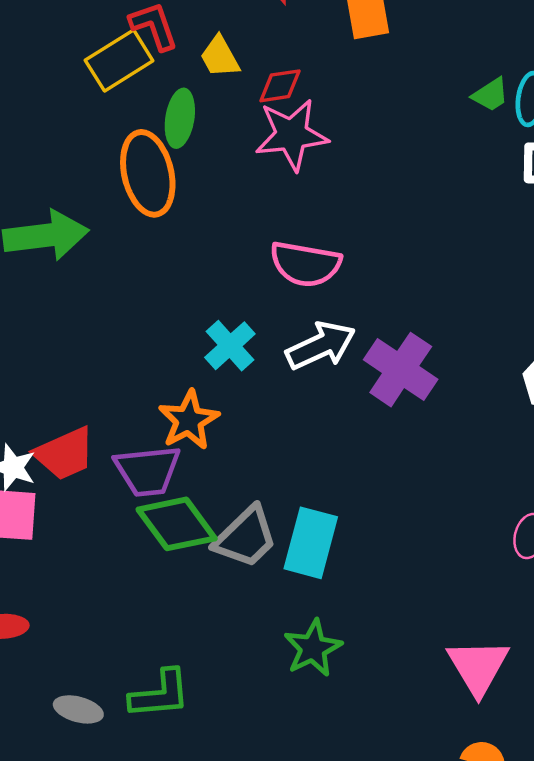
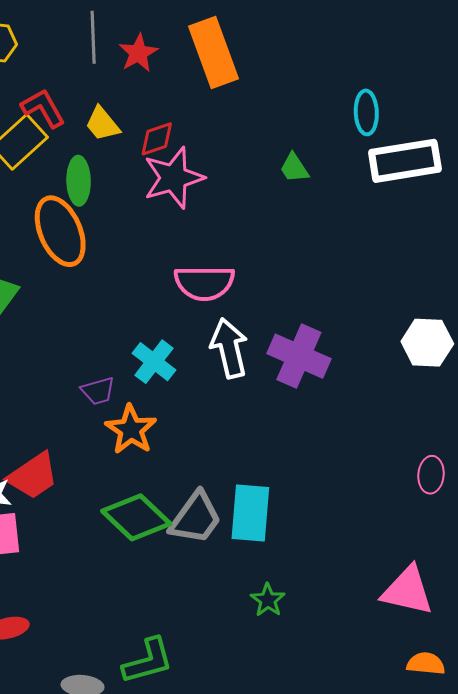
green trapezoid: (490, 95) -> (294, 168), moved, turned 100
white arrow: (321, 346) -> (229, 348), turned -68
purple trapezoid: (148, 471) -> (98, 391), moved, size x0.6
green star: (313, 648) -> (268, 600), size x0.7
pink triangle: (478, 667) -> (407, 591), turned -36

